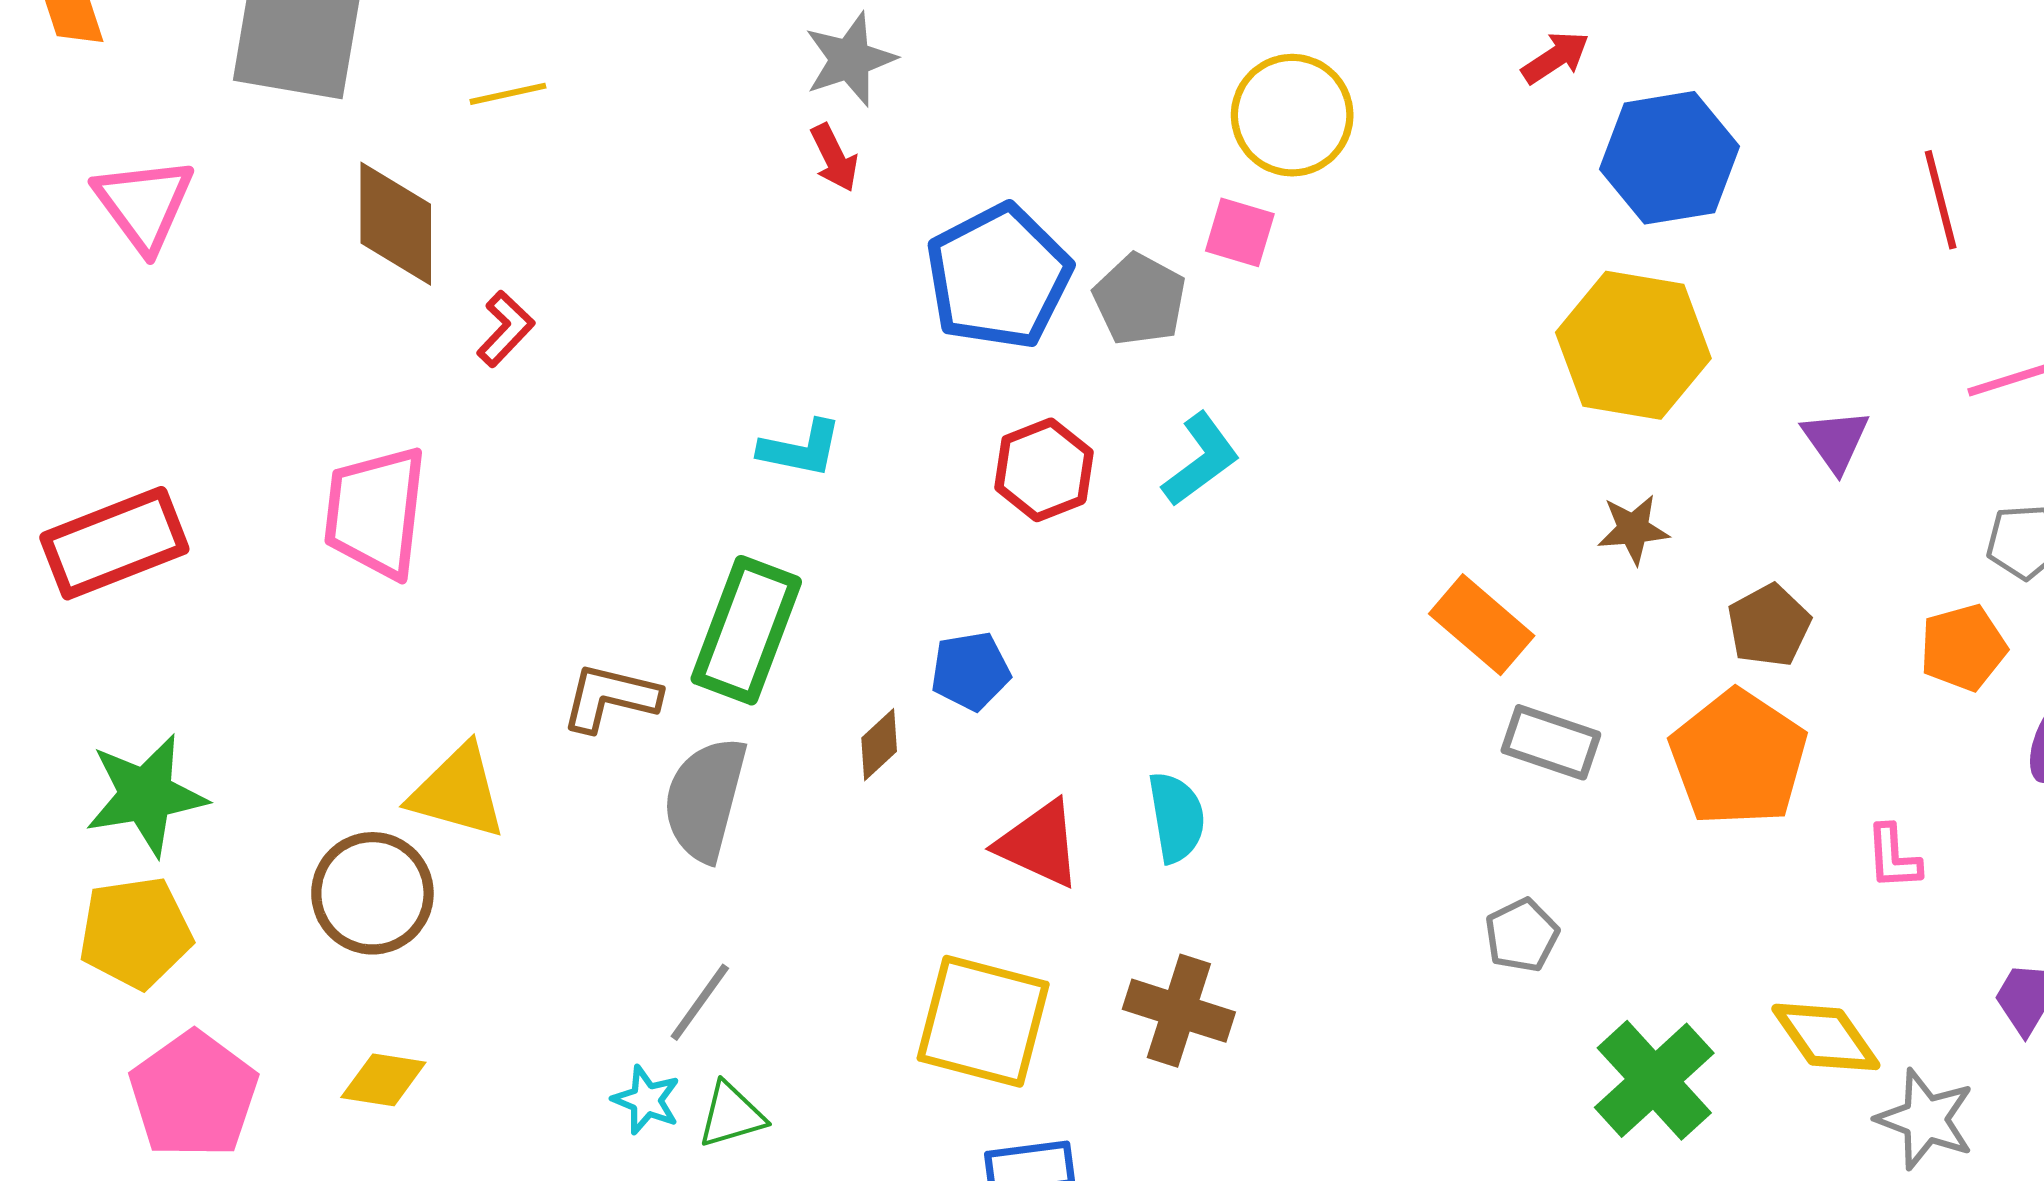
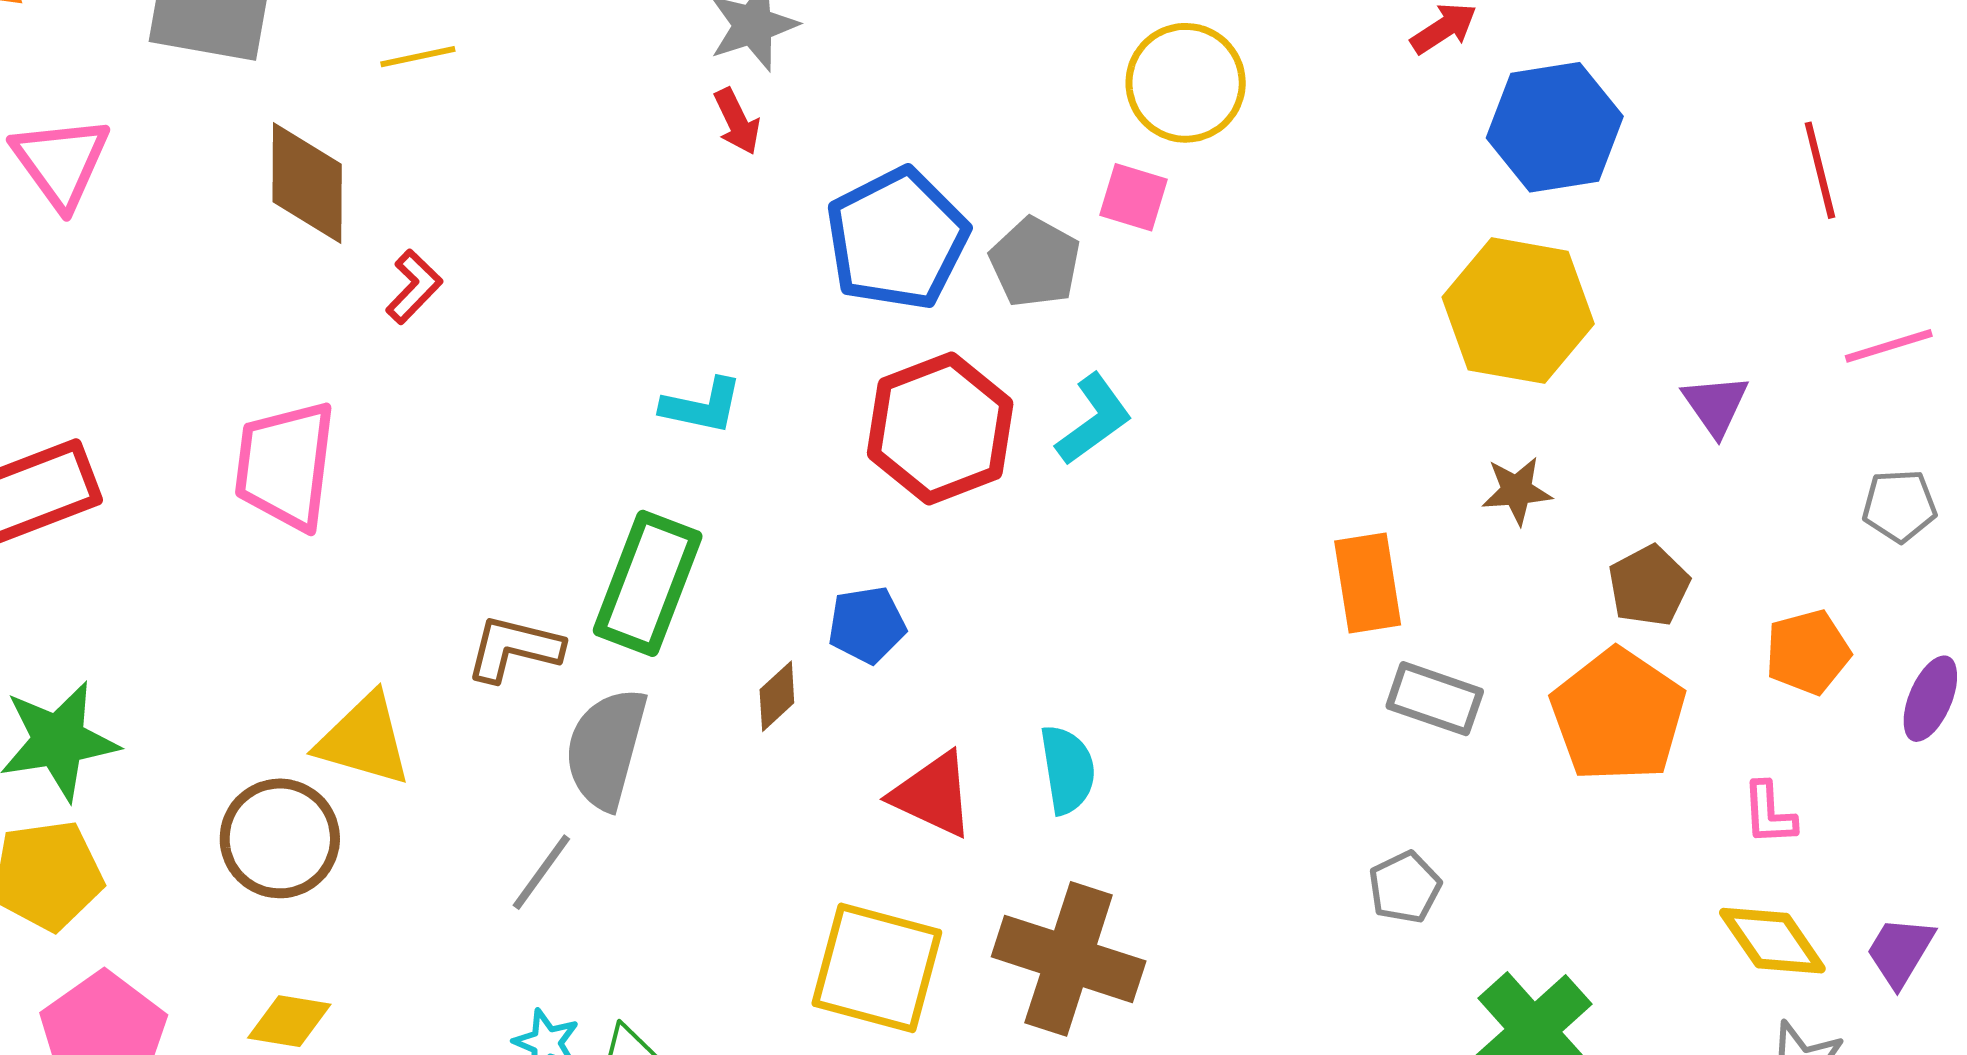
red hexagon: (1044, 470) -> (940, 428), size x1.5
orange rectangle: (1482, 625) -> (1368, 583), turned 40
orange pentagon: (1963, 648) -> (1808, 652), moved
gray line: (700, 1002) -> (541, 872), moved
brown cross: (1179, 1011) -> (1069, 959), size x1.4
yellow diamond: (1826, 1037) -> (1772, 941), moved

